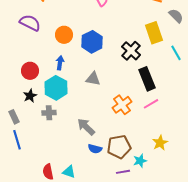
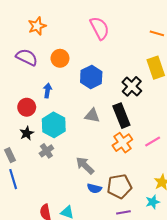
orange circle: (64, 35) -> (60, 58), moved
blue arrow: (60, 63) -> (48, 91), moved
black rectangle: (147, 79) -> (121, 116), moved
gray cross: (49, 113) -> (46, 151), turned -32
cyan star: (140, 161) -> (153, 202), moved

